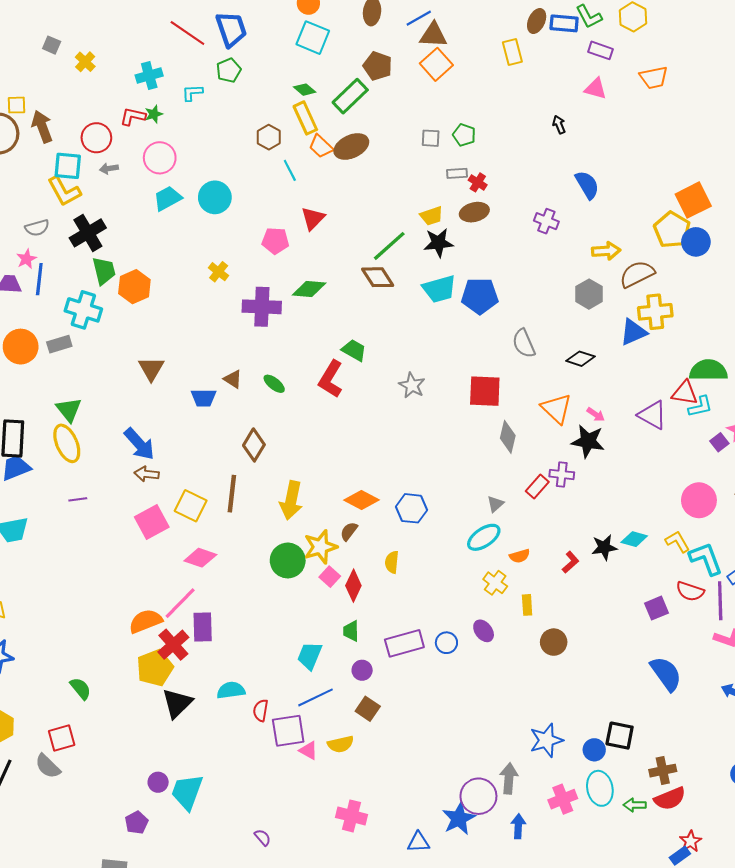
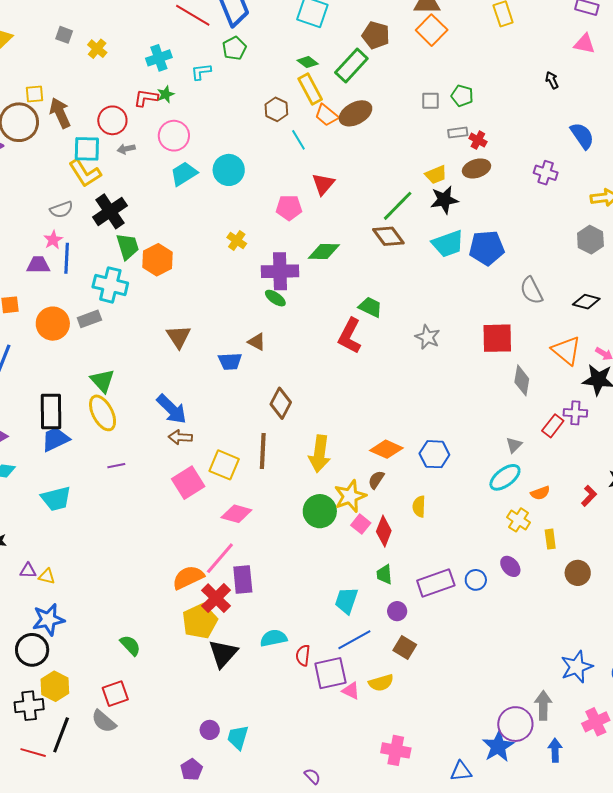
green ellipse: (274, 384) -> (275, 298), moved
cyan trapezoid: (187, 792) -> (238, 737), size x0.7

